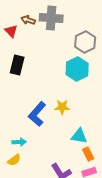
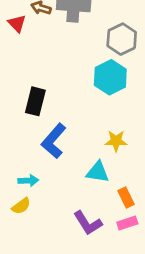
black rectangle: (17, 65) -> (35, 101), moved
yellow star: (62, 107) -> (116, 141), moved
cyan triangle: (79, 136) -> (98, 172), moved

